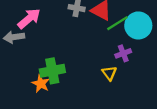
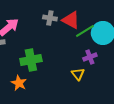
green cross: (52, 71) -> (31, 60), moved

